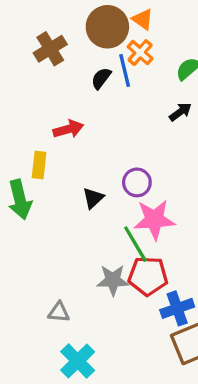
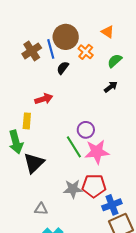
orange triangle: (143, 19) -> (108, 32), moved
blue line: (125, 71) -> (51, 49), moved
black triangle: (93, 198) -> (34, 163), moved, size x1.6
green line: (135, 244) -> (74, 147), moved

